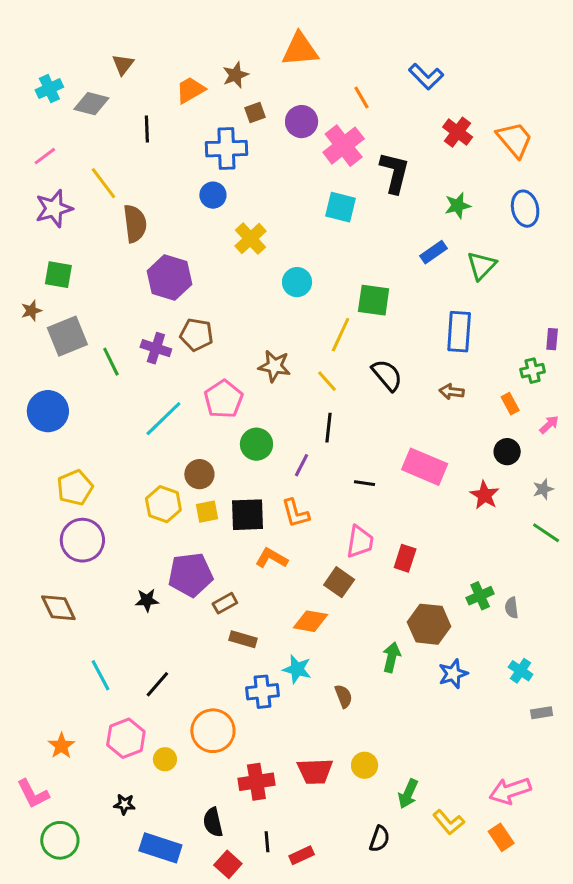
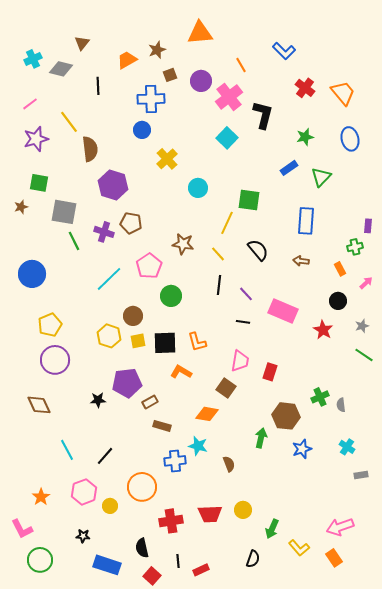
cyan square: (341, 207) -> (227, 138), turned 30
gray square: (67, 336) -> (64, 212), moved, turned 32
purple line: (302, 465) -> (246, 294), moved, turned -70

